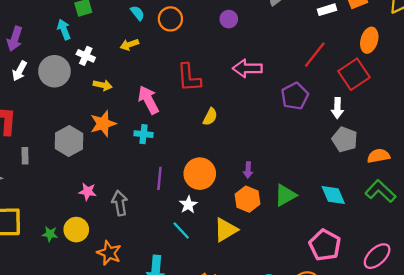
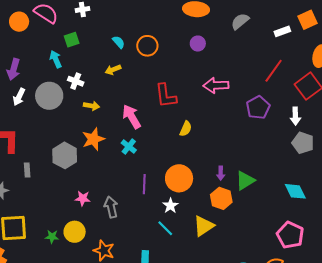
cyan cross: (144, 134) -> (129, 146), turned 35
green triangle: (285, 195) -> (245, 181), moved

